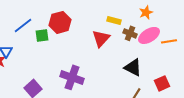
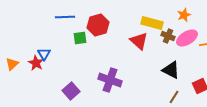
yellow rectangle: (114, 20) -> (152, 23), size x1.5
blue line: (23, 25) -> (65, 17), moved, turned 36
red triangle: (101, 38) -> (139, 41), turned -30

